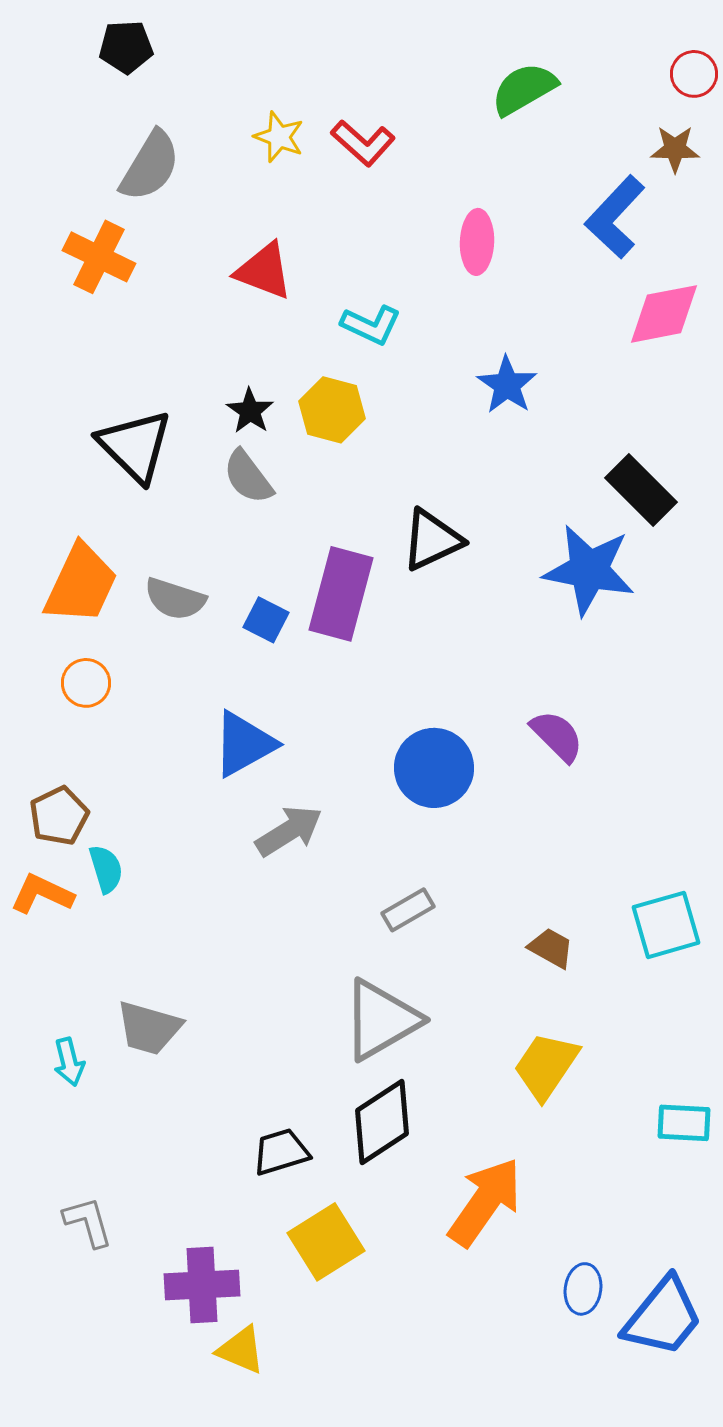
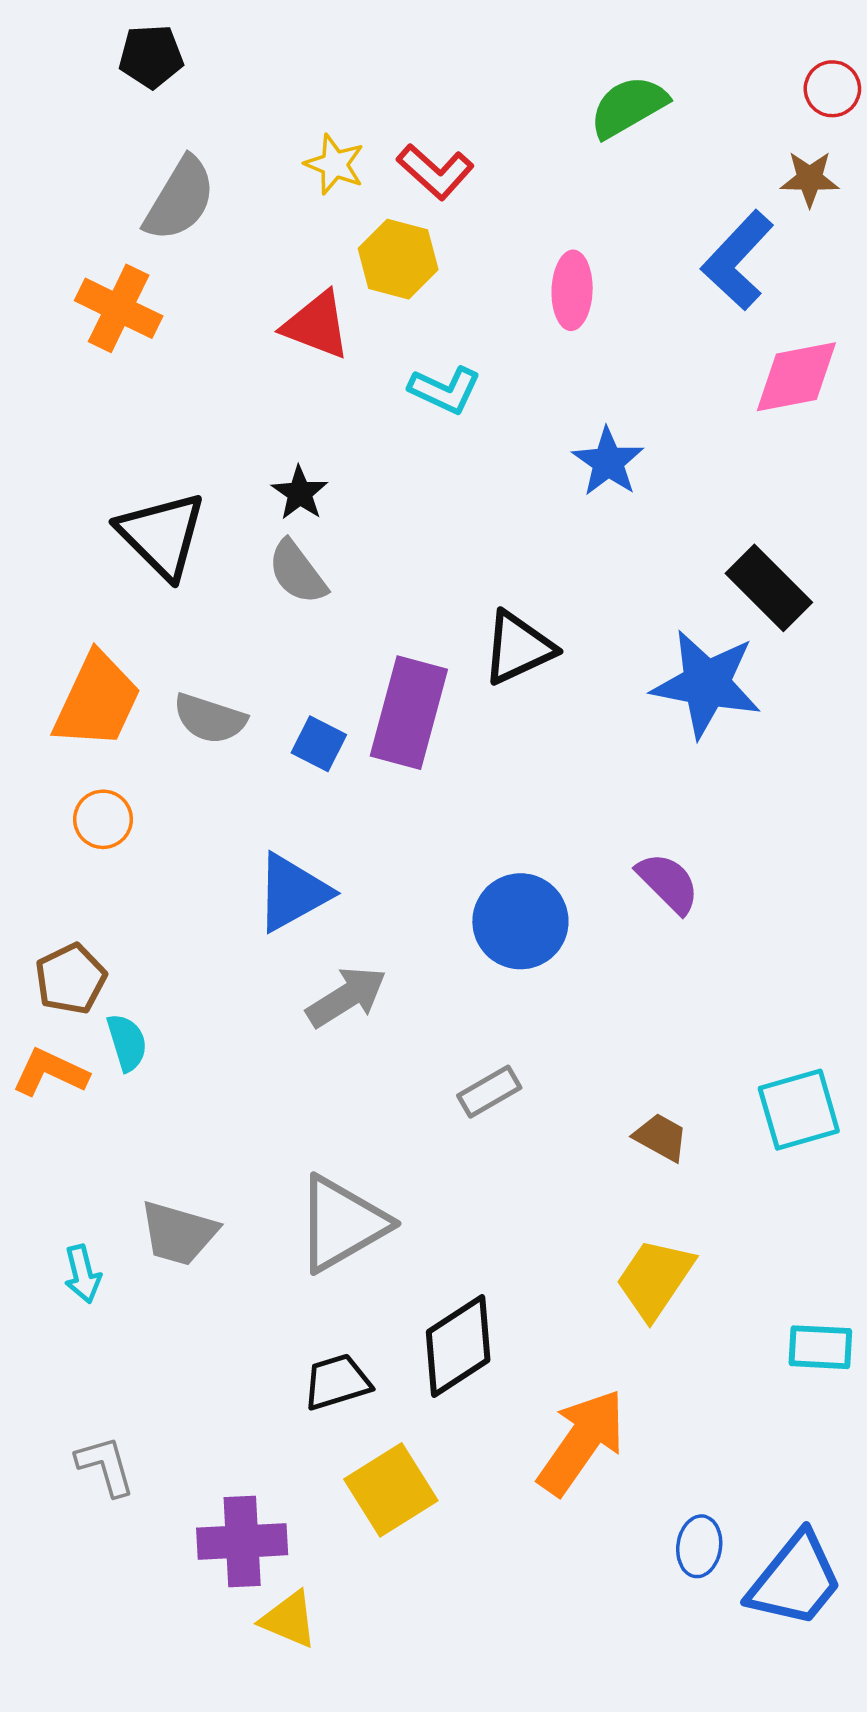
yellow hexagon: (332, 410) -> (398, 259), moved
gray triangle: (381, 1020) -> (342, 1224), moved

